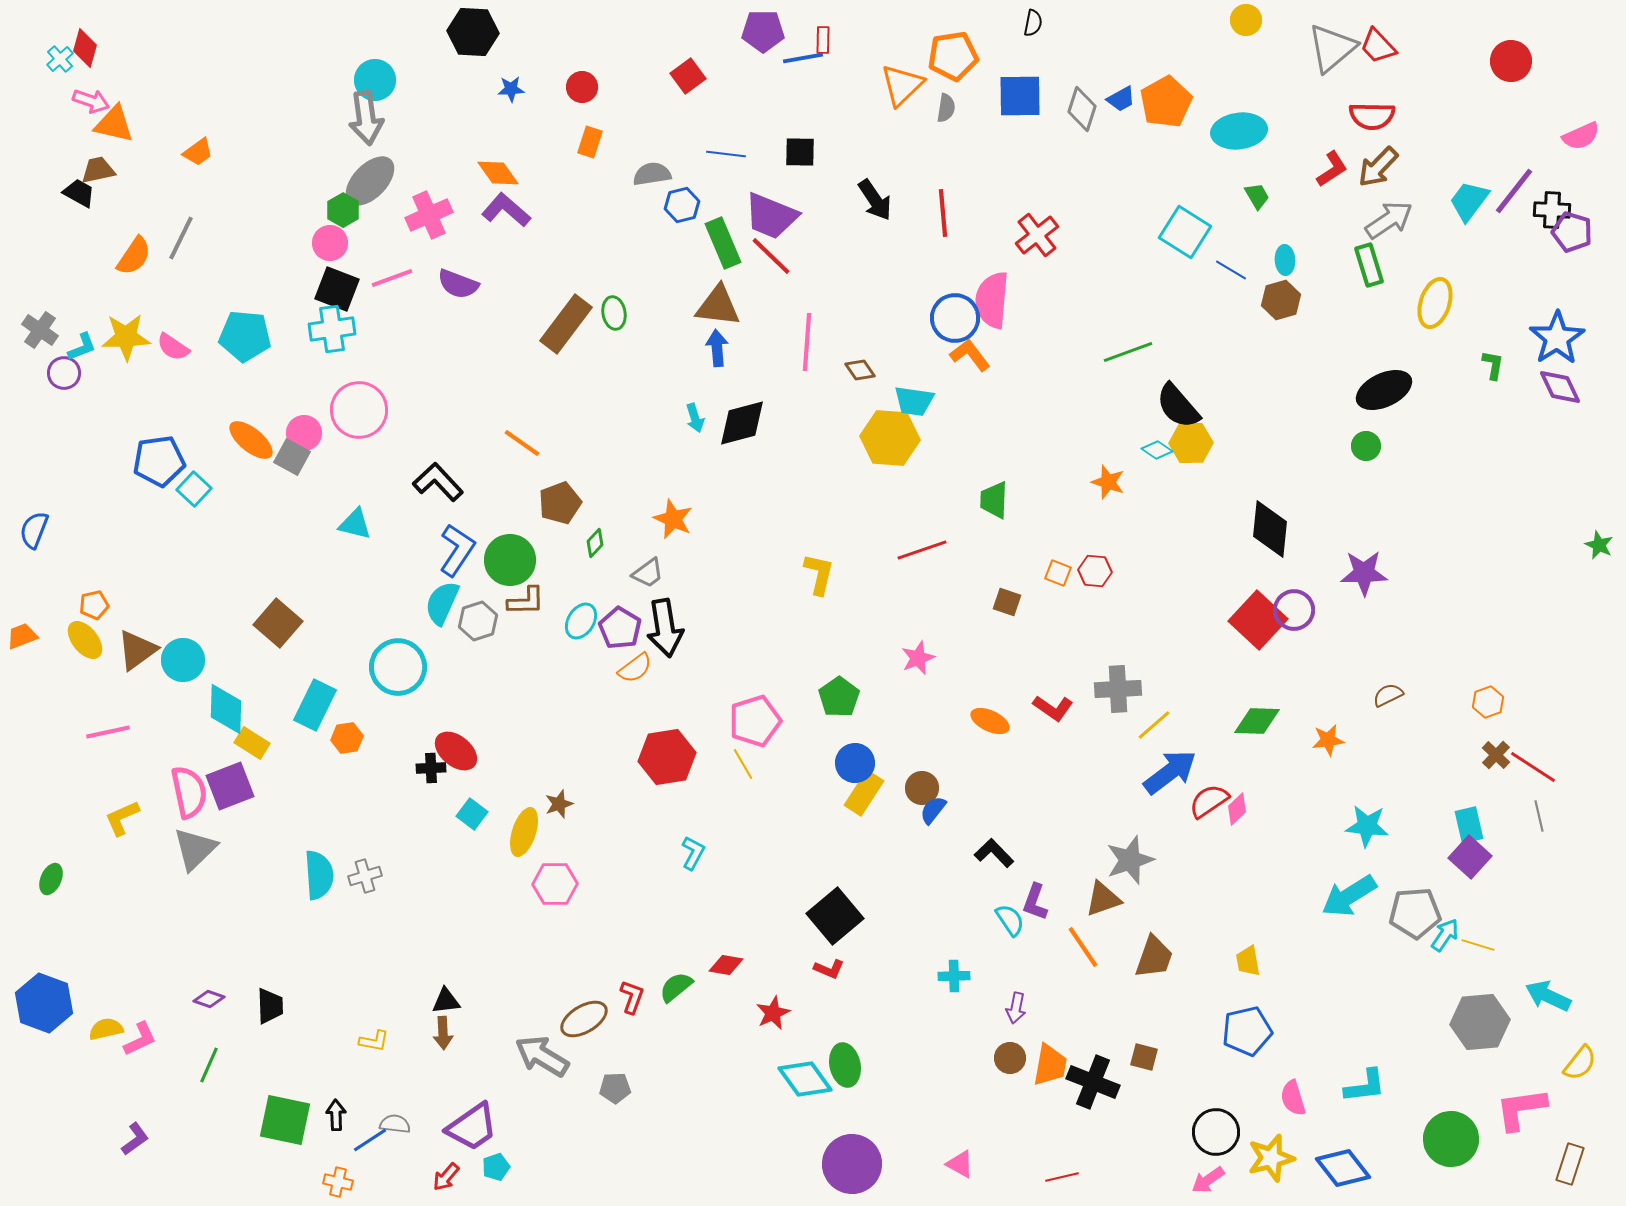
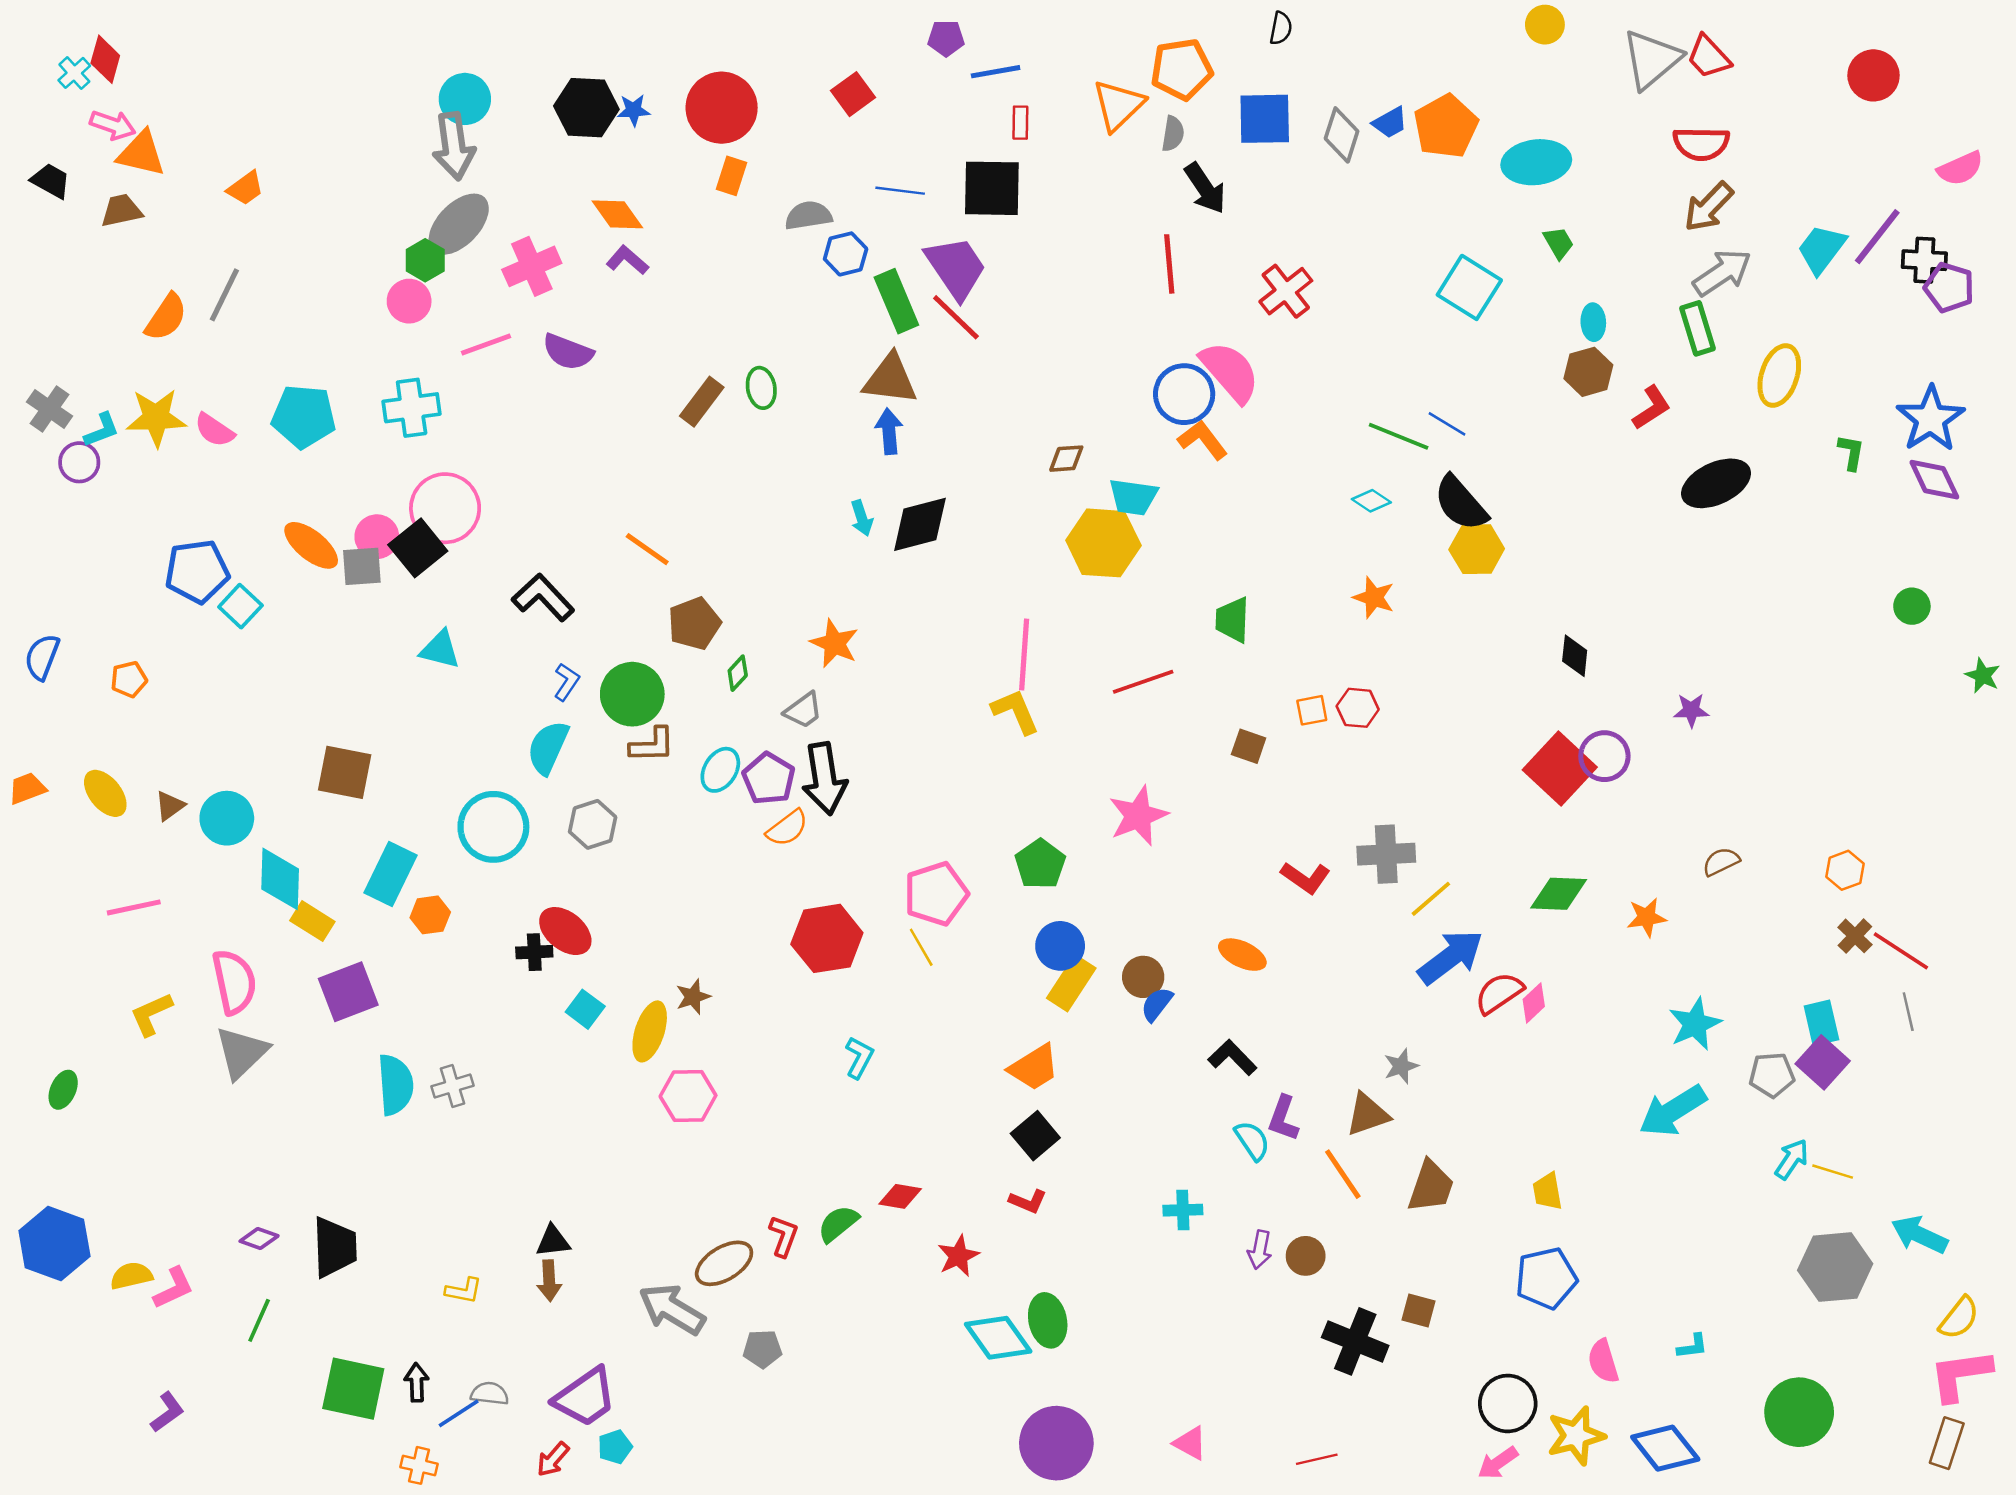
purple pentagon: (763, 31) -> (946, 38), size x0.7
black hexagon: (473, 32) -> (586, 108), moved
red rectangle: (823, 40) -> (1020, 123), moved
red circle: (582, 87) -> (722, 108), size x1.8
black square: (800, 152) -> (992, 188), size x1.6
red L-shape: (1332, 169) -> (1652, 408), moved
black trapezoid: (79, 193) -> (51, 181), moved
black arrow: (875, 200) -> (1205, 188), moved
purple L-shape: (506, 210) -> (627, 260), size x0.7
purple trapezoid: (771, 216) -> (956, 268), turned -146
blue line: (1231, 270) -> (1447, 424), moved
black square: (337, 289) -> (418, 548), moved, turned 30
pink semicircle: (992, 300) -> (1230, 372), turned 134
brown rectangle: (566, 324) -> (702, 402), size x0.7
pink line: (807, 342) -> (1024, 654), moved
green line: (1128, 352) -> (1399, 436), turned 42
brown diamond: (860, 370) -> (1066, 459), turned -60
green circle: (1366, 446) -> (1912, 606), moved
cyan diamond: (1157, 450) -> (1371, 501), moved
gray square: (292, 457) -> (362, 566), turned -33
black diamond: (1270, 529) -> (1575, 656), size x0.6
blue L-shape: (457, 550) -> (567, 682), size x0.6
orange square: (1058, 573) -> (1312, 710), turned -32
purple star: (1364, 573) -> (1691, 710), size x0.6
yellow L-shape: (819, 574) -> (1015, 712), turned -36
orange pentagon: (94, 605) -> (129, 679), moved
gray hexagon: (478, 621) -> (593, 824), moved
brown square: (278, 623) -> (345, 772), turned -30
brown triangle: (137, 650) -> (170, 806), size x0.6
pink star: (918, 658) -> (1138, 816), size x1.4
orange ellipse: (990, 721) -> (1242, 955), moved
purple square: (230, 786) -> (348, 992), moved
cyan star: (1367, 826) -> (1695, 1024), turned -30
gray star: (1130, 860) -> (1401, 1066), size x0.6
gray pentagon: (1415, 913) -> (1772, 1075), moved, size x0.7
black square: (835, 916) -> (1035, 1136), size x0.7
black trapezoid: (270, 1006) -> (335, 1247), size x1.4
brown circle: (1010, 1058) -> (1306, 1256), moved
orange trapezoid: (1050, 1065) -> (1034, 1067), moved, turned 48
cyan L-shape: (1365, 1086) -> (1692, 1346), size x0.6
pink L-shape: (1521, 1109) -> (1960, 1375), moved

